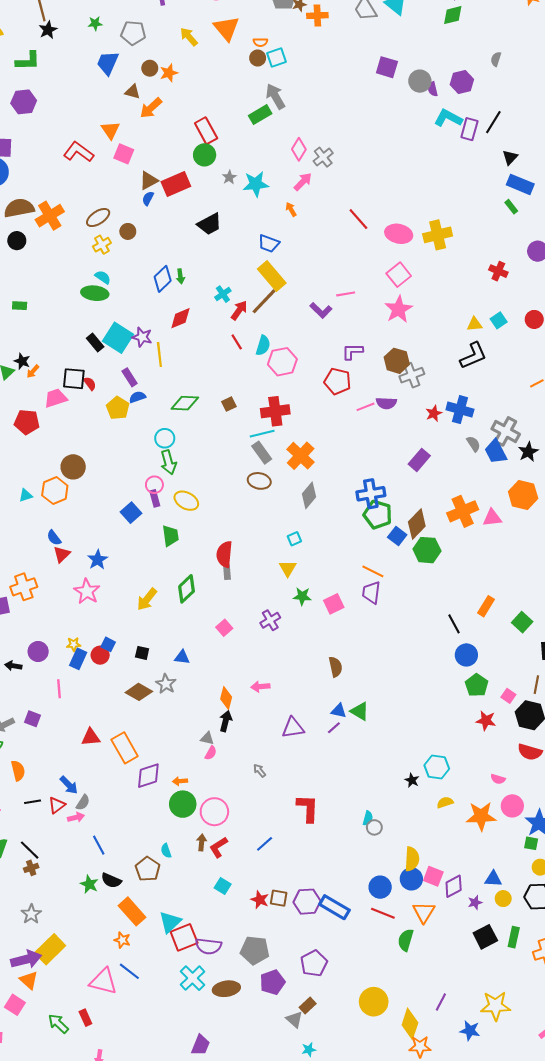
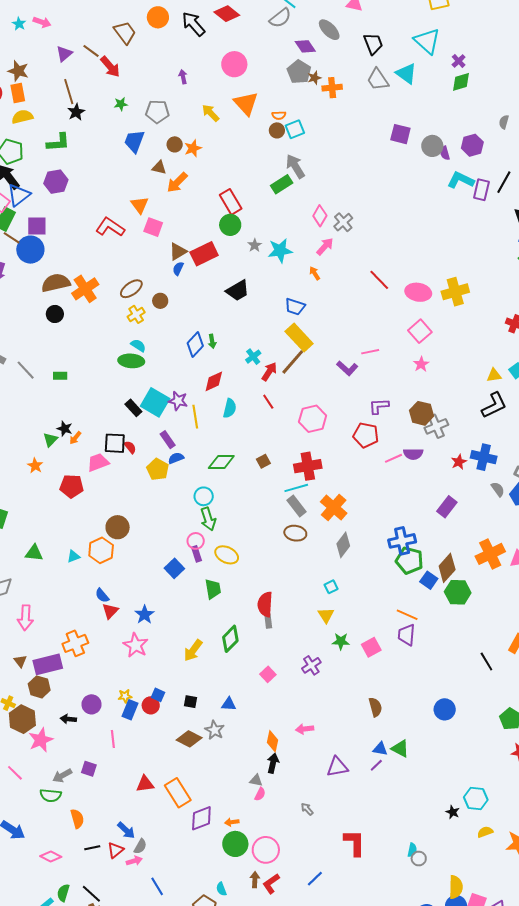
pink star: (399, 309) -> (421, 364), size x0.6
cyan semicircle: (263, 345) -> (230, 408), moved
blue circle: (466, 655) -> (445, 709), moved

